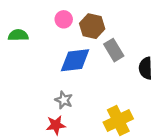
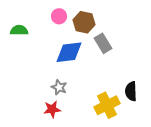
black semicircle: (146, 68) -> (131, 91), moved

